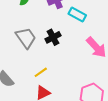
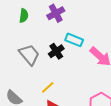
cyan rectangle: (77, 14) -> (74, 40), moved

